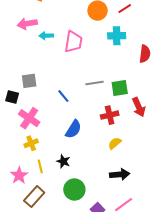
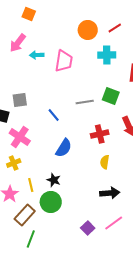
pink arrow: (27, 24) -> (18, 43), turned -42
green square: (120, 88) -> (111, 96), moved, turned 30
yellow cross: (31, 143) -> (14, 163), moved
yellow semicircle: (115, 143) -> (105, 162), turned -40
green circle: (74, 190) -> (51, 202), moved

